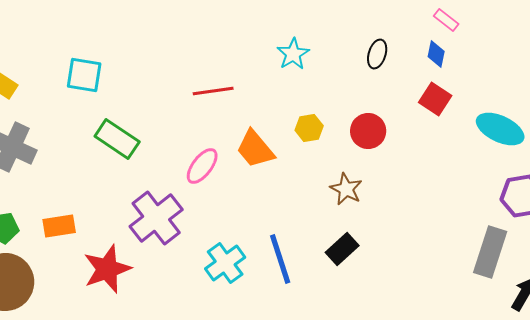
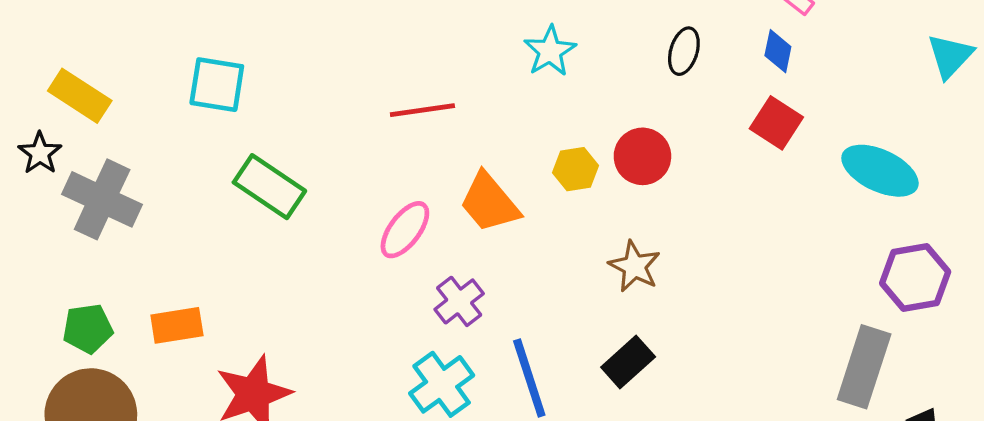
red circle: (368, 131) -> (642, 156), moved
purple cross: (156, 218) -> (459, 301), moved, size x0.6

